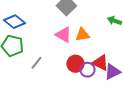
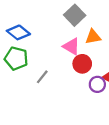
orange triangle: (82, 35) -> (93, 37), moved
red circle: (75, 64) -> (82, 64), moved

